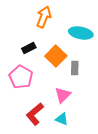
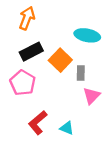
orange arrow: (44, 17) -> (27, 18), moved
black rectangle: (29, 48) -> (31, 52), size x1.5
pink triangle: (63, 95) -> (92, 96), moved

